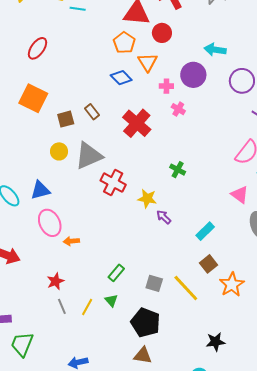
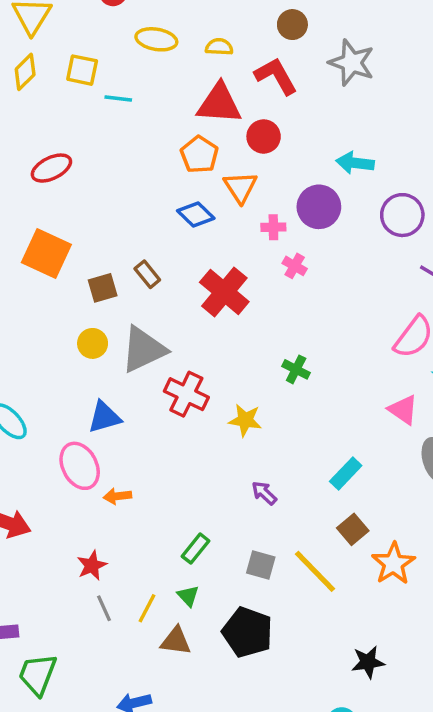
red ellipse: (37, 48) -> (51, 168), turned 30
blue triangle: (40, 190) -> (104, 417), moved
purple arrow: (164, 217) -> (264, 493), moved
brown triangle: (143, 356) -> (176, 641), moved

